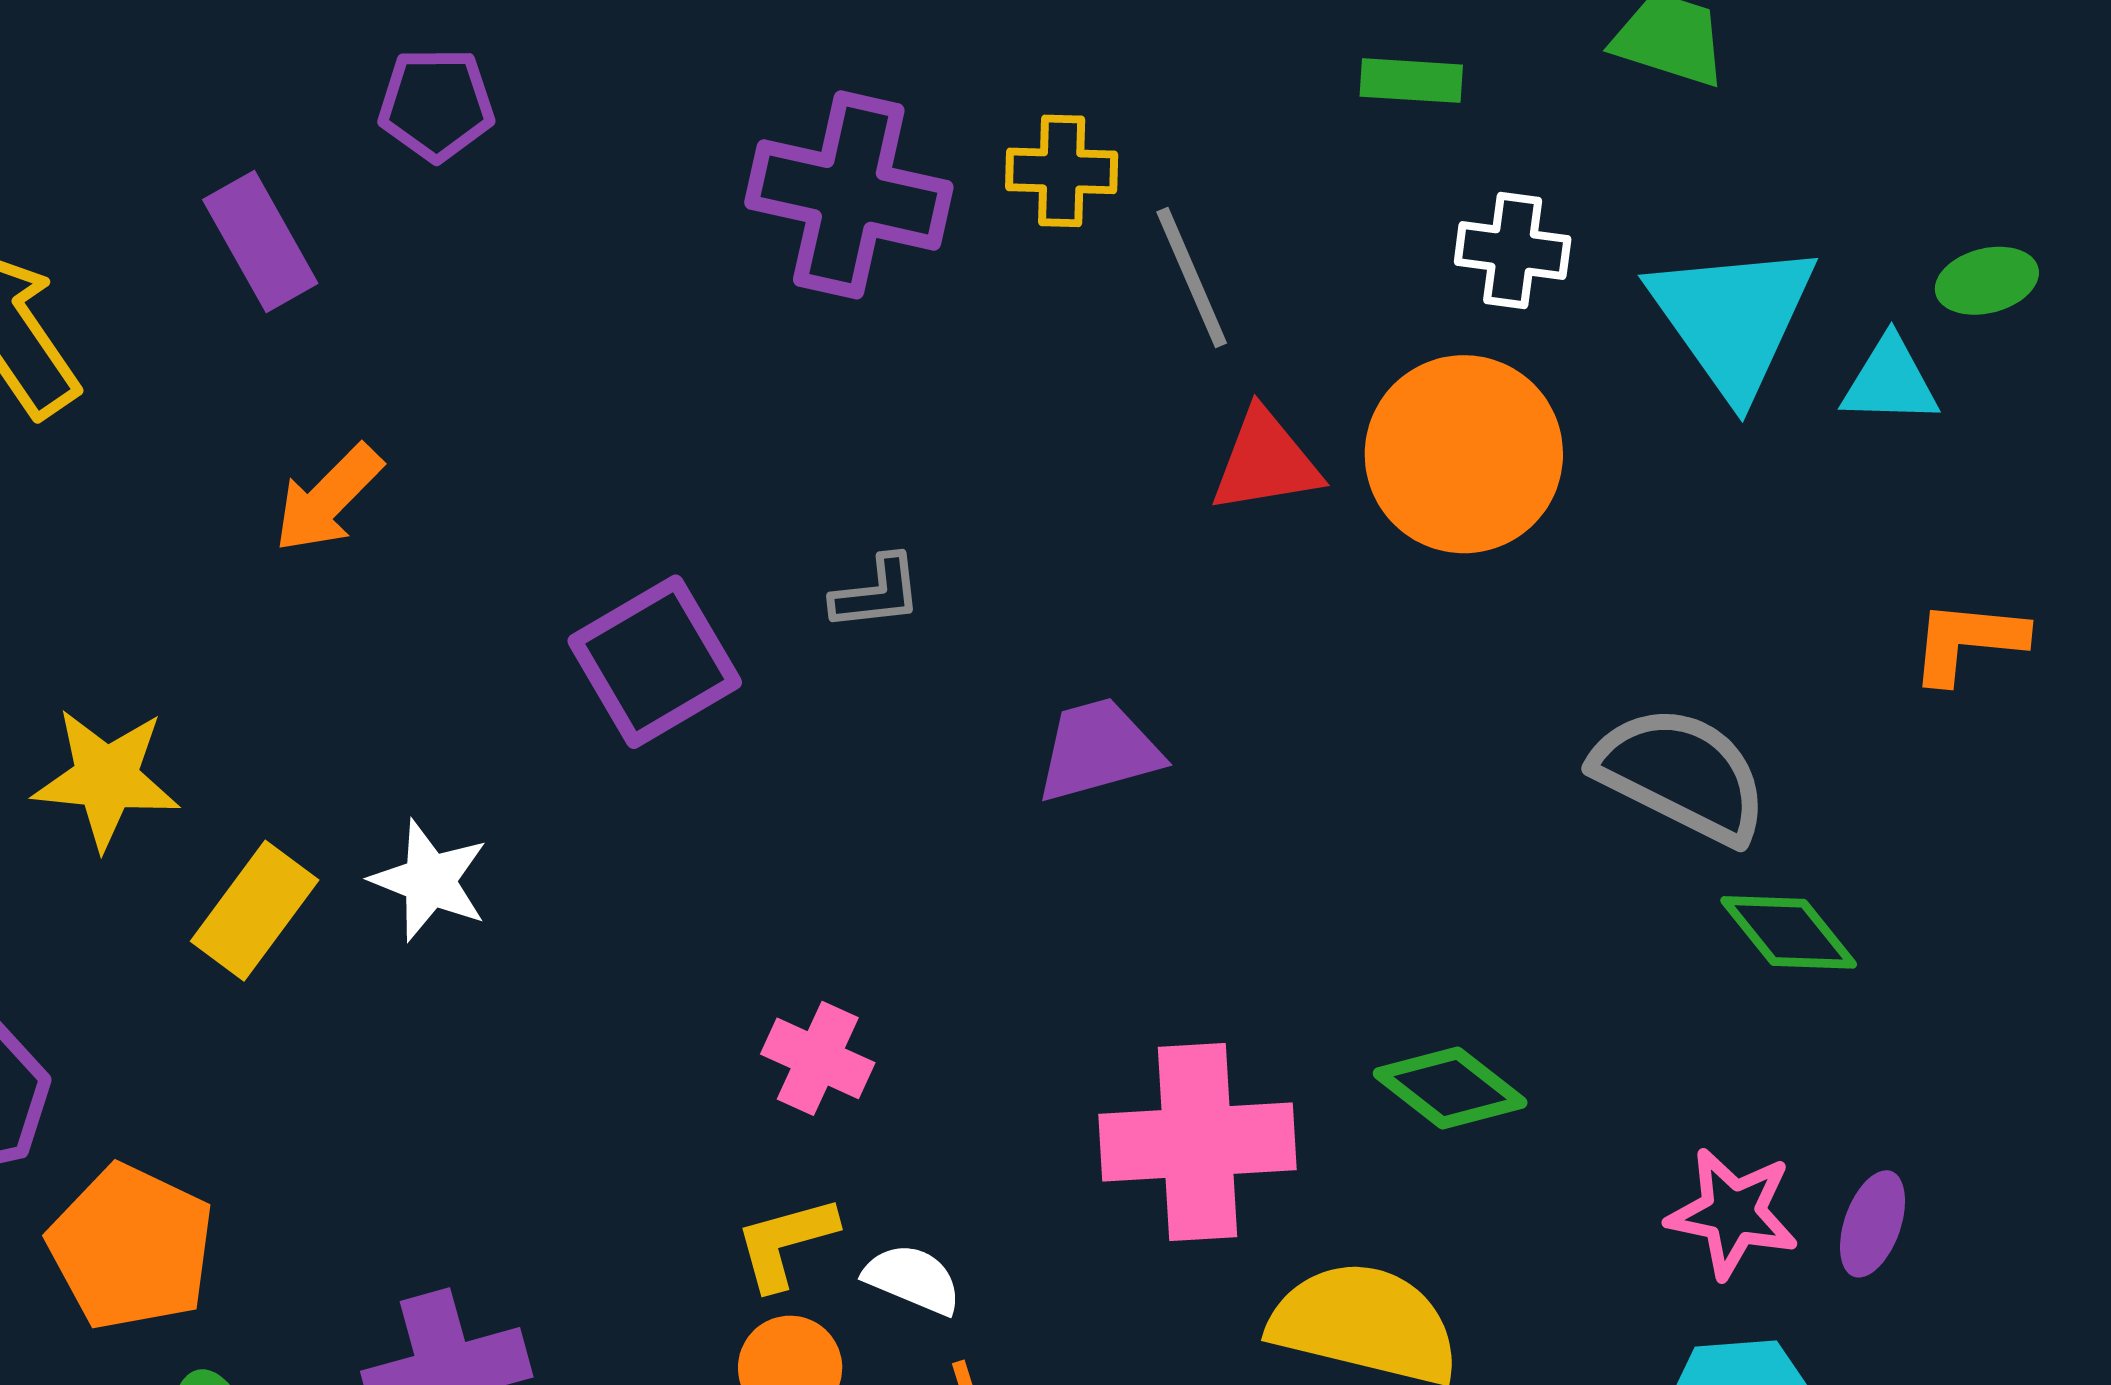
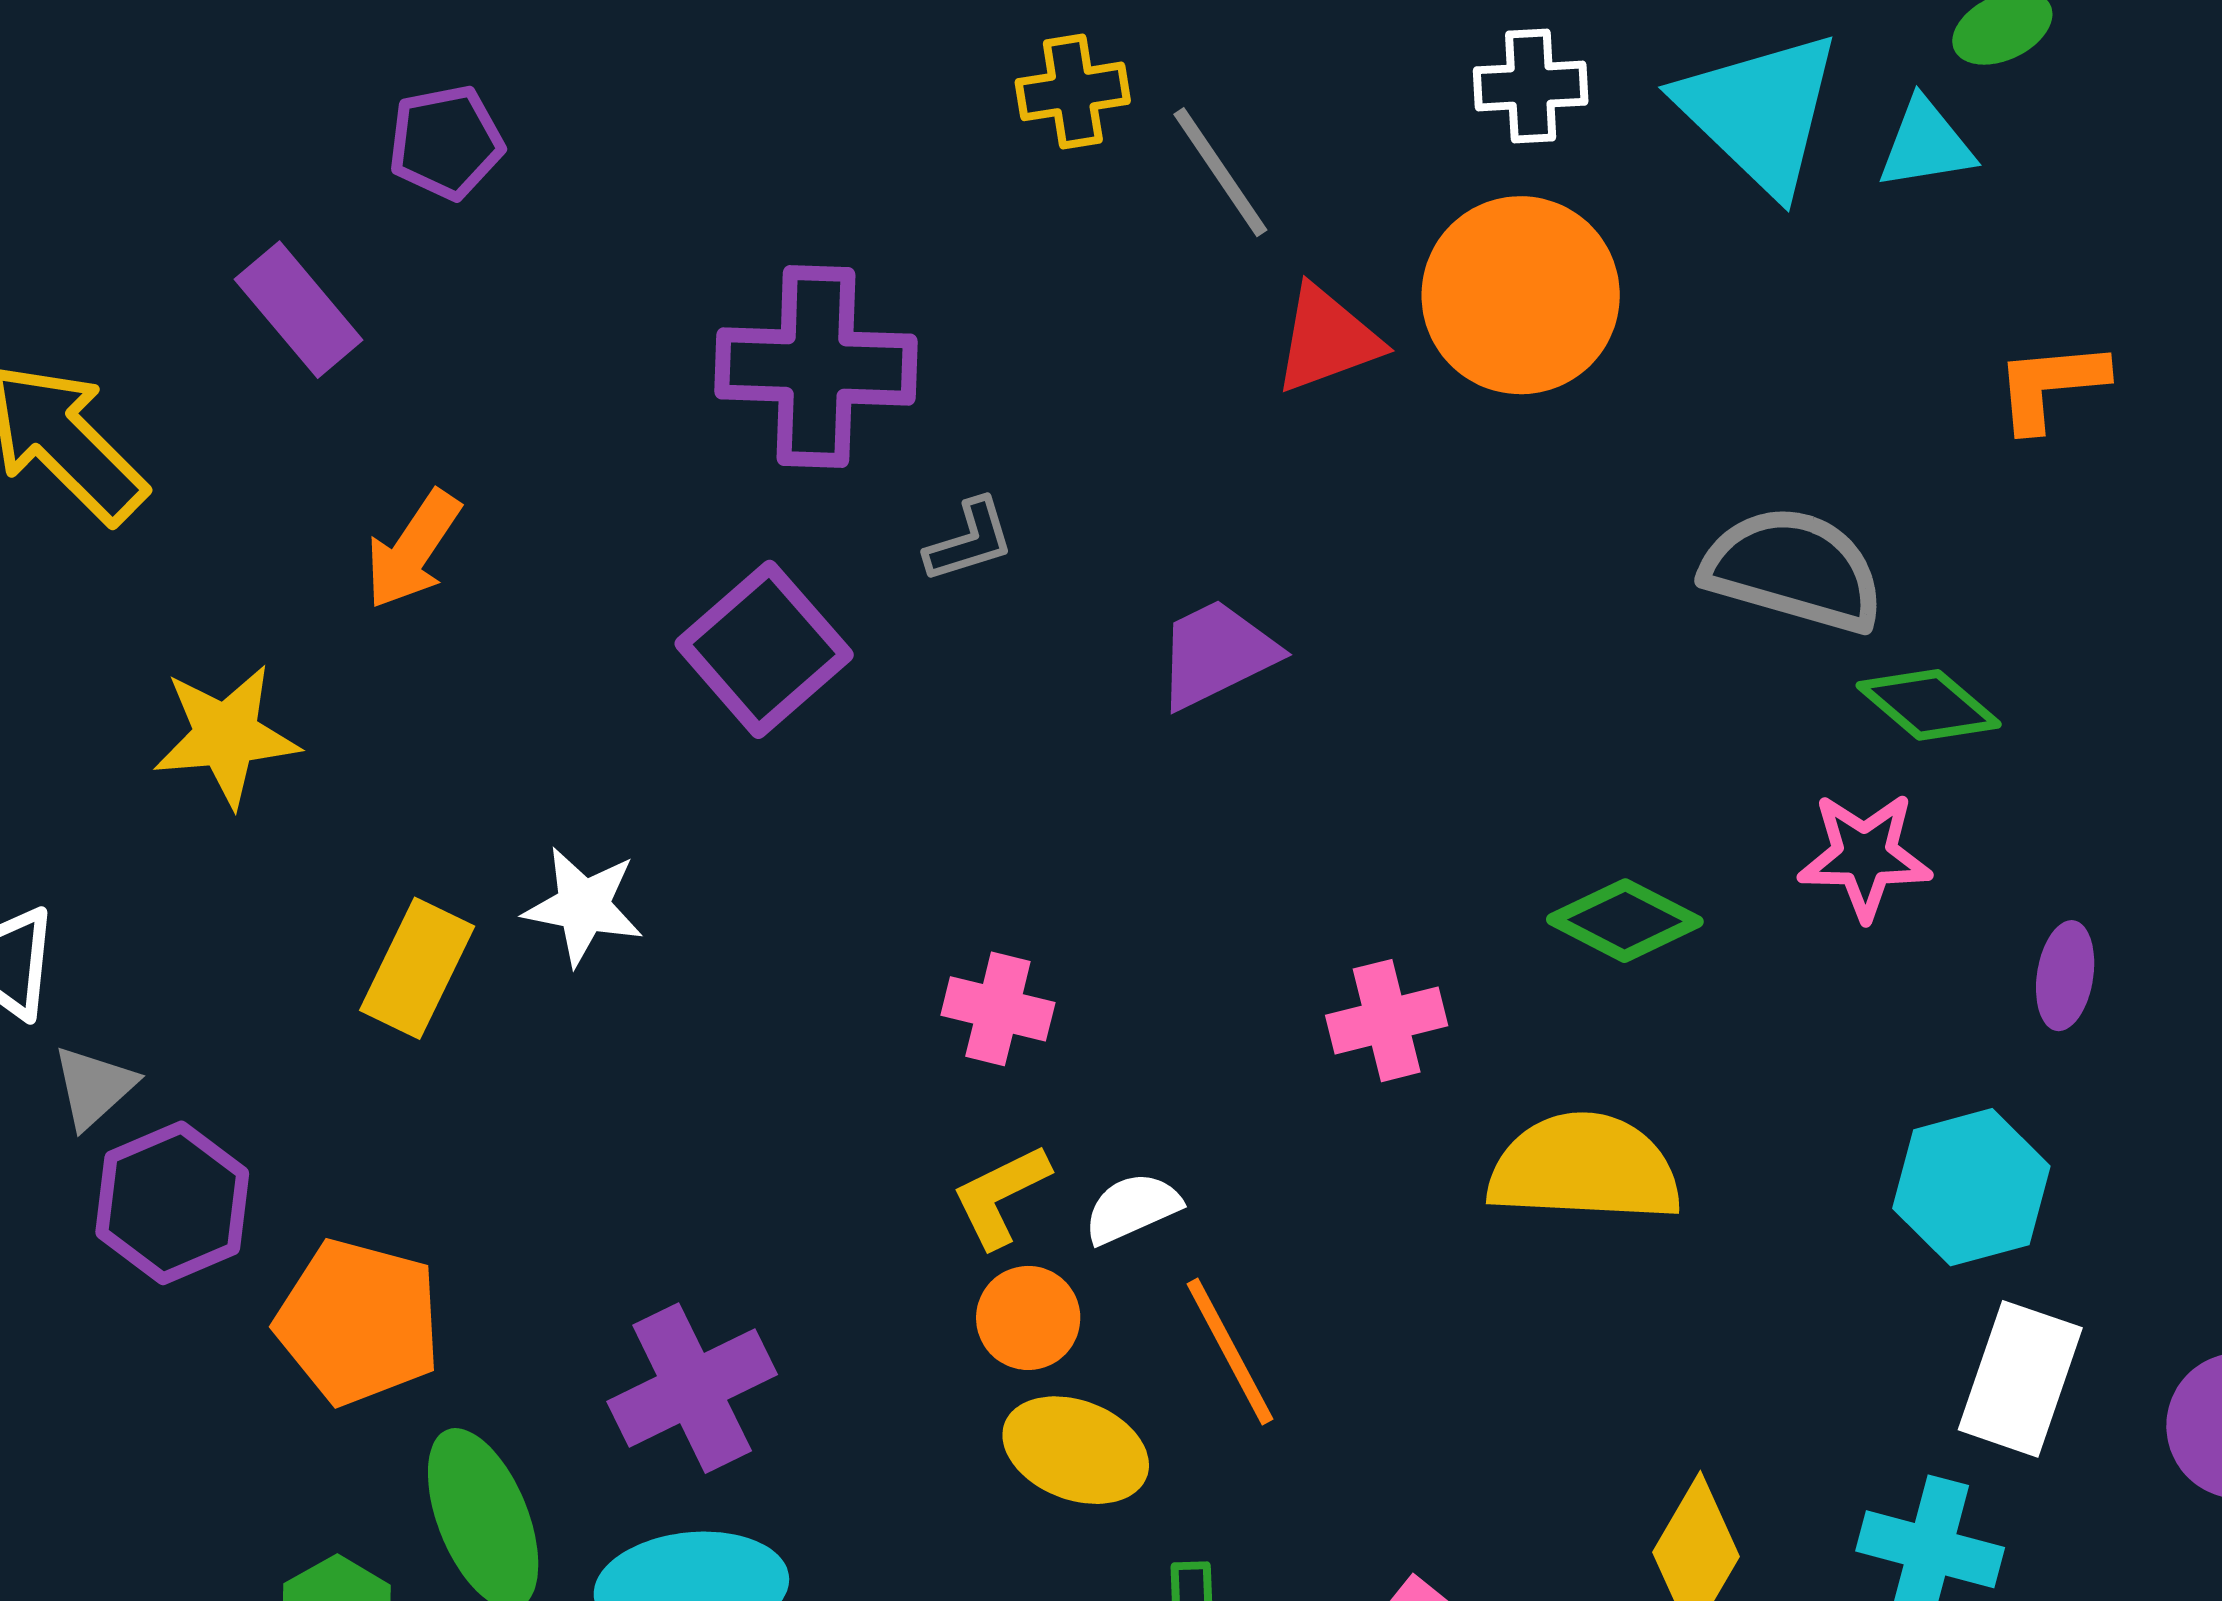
purple cross: (849, 195) -> (816, 367), moved
yellow star: (106, 778) -> (226, 736), moved
pink cross: (1198, 1142) -> (1387, 1021), size x0.6
pink star: (1733, 1213) -> (1865, 856), moved
white semicircle: (913, 1279) -> (1132, 1208), turned -36

